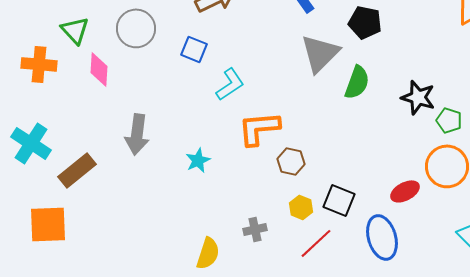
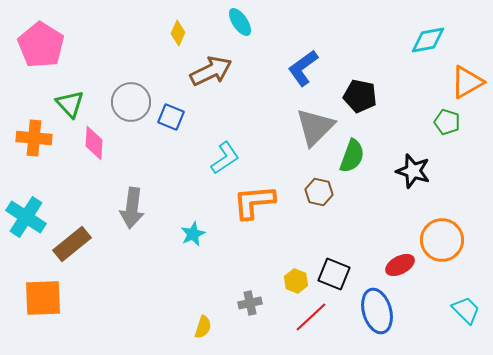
blue square: (194, 49) -> (171, 117), moved
green pentagon: (449, 120) -> (447, 122), moved
brown hexagon: (291, 161) -> (319, 192), moved
yellow semicircle: (208, 253) -> (203, 327), size x0.7

